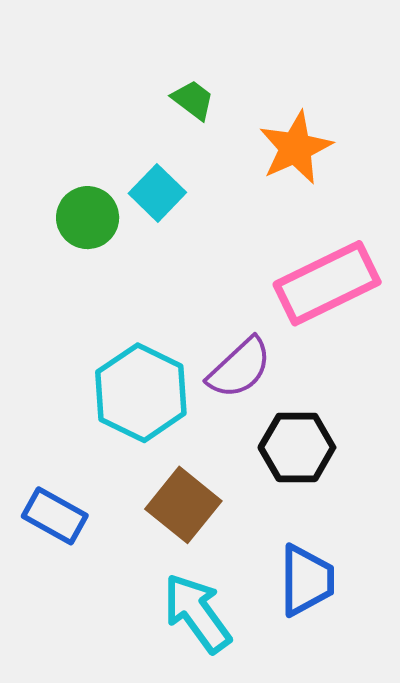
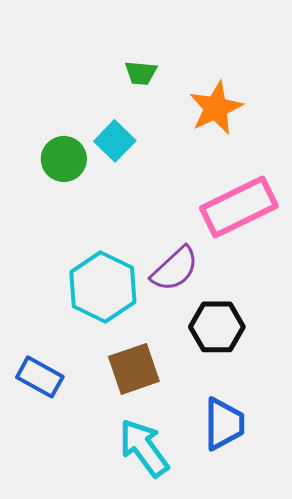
green trapezoid: (193, 100) -> (141, 73), turned 148
brown square: (183, 505) -> (134, 369), turned 32

